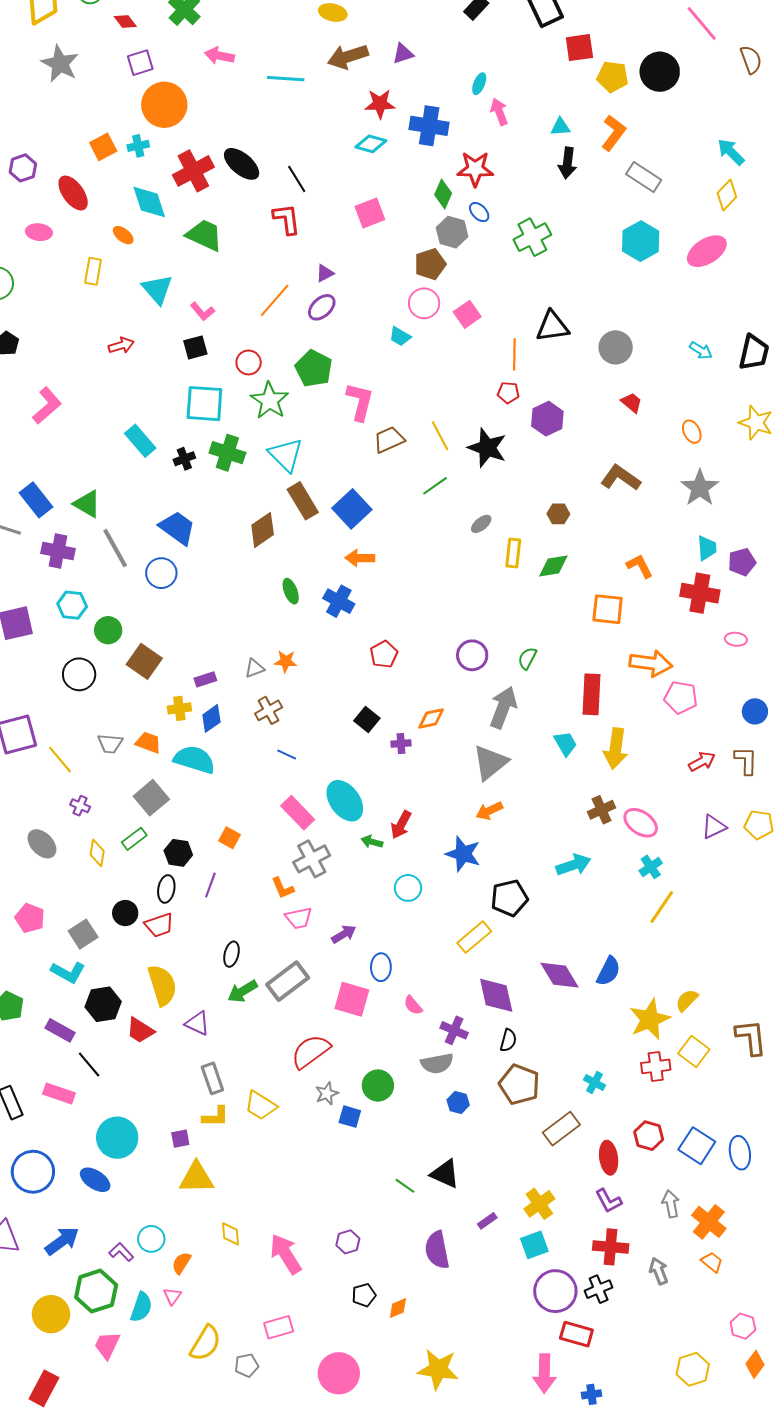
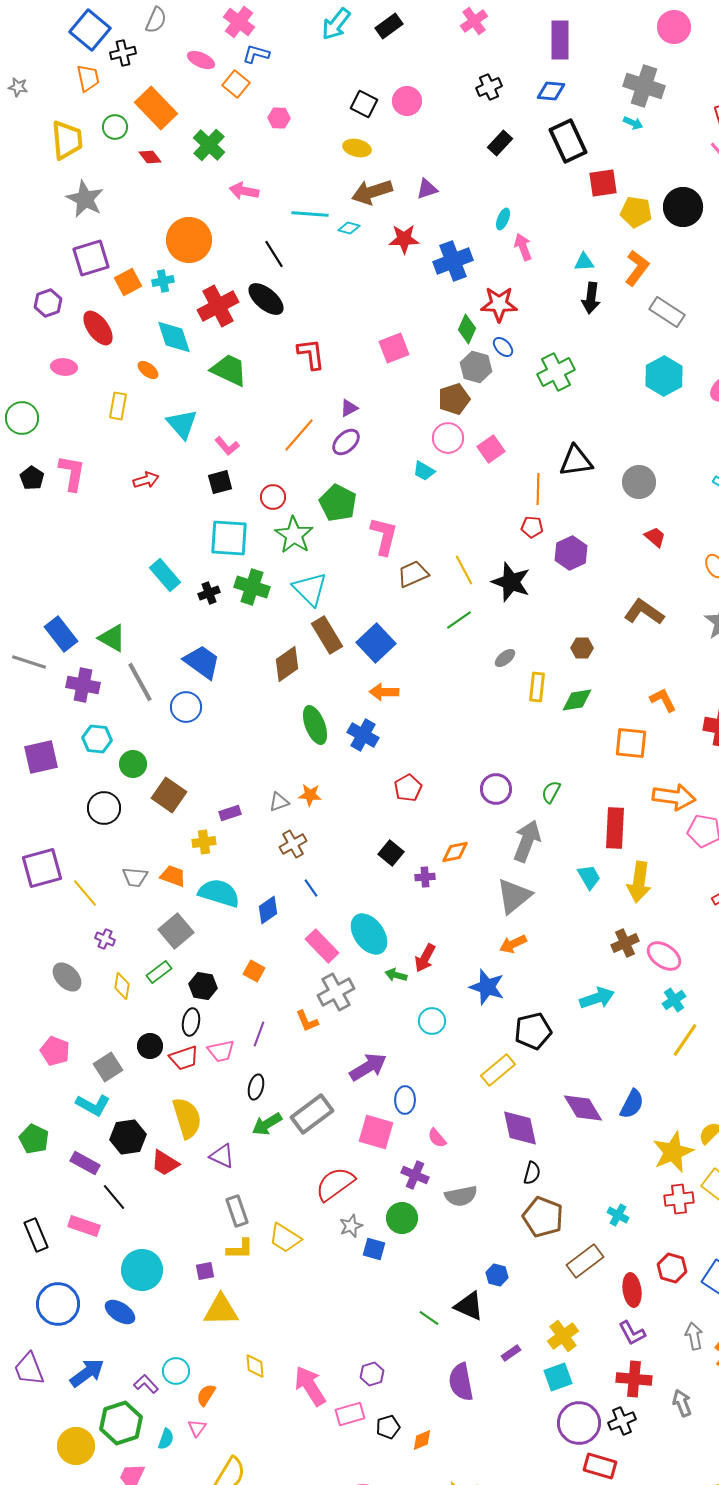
purple square: (140, 63) -> (91, 258), moved, size x1.4
blue cross: (429, 126) -> (453, 261), turned -30
cyan diamond: (371, 144) -> (349, 228), moved, size x0.7
black line: (297, 179) -> (274, 254), moved
pink L-shape: (47, 406) -> (72, 473), moved, turned -39
green ellipse: (291, 591) -> (315, 725), size x1.5
blue diamond: (211, 718) -> (268, 910), moved
blue line: (287, 755) -> (311, 888), turned 30
purple line: (210, 885) -> (259, 1034), moved
pink trapezoid: (299, 918) -> (221, 1051), moved
purple arrow: (344, 934) -> (368, 1067), size x1.5
purple cross: (454, 1030) -> (415, 1175), moved
blue hexagon: (458, 1103) -> (497, 1275), moved
cyan semicircle: (141, 1307) -> (166, 1439), size x0.7
pink rectangle: (279, 1327) -> (350, 1414), moved

